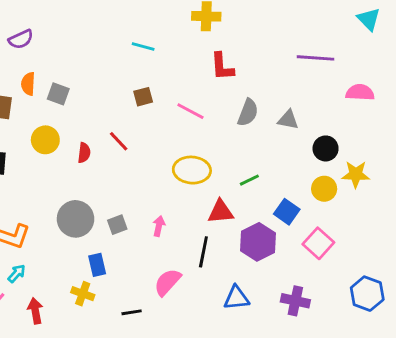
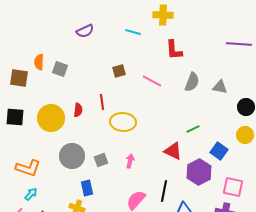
purple semicircle: (21, 39) -> (85, 31), moved
cyan line: (143, 46) -> (133, 32), moved
yellow circle: (45, 140) -> (51, 118), moved, size x1.4
red line: (119, 141) -> (102, 102), turned 35
yellow ellipse: (192, 170) -> (123, 122), moved
red triangle: (221, 212) -> (173, 151), turned 30
pink square: (318, 243) -> (233, 187), moved, turned -30
black line: (203, 252) -> (164, 191), moved

